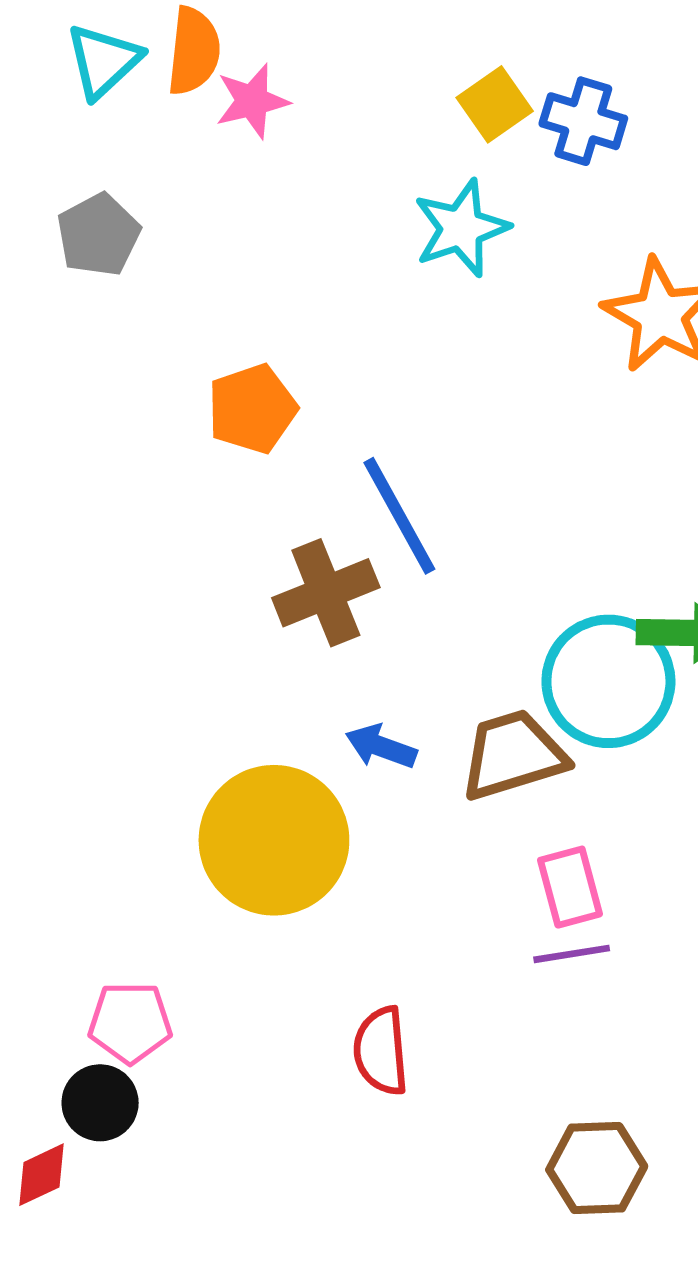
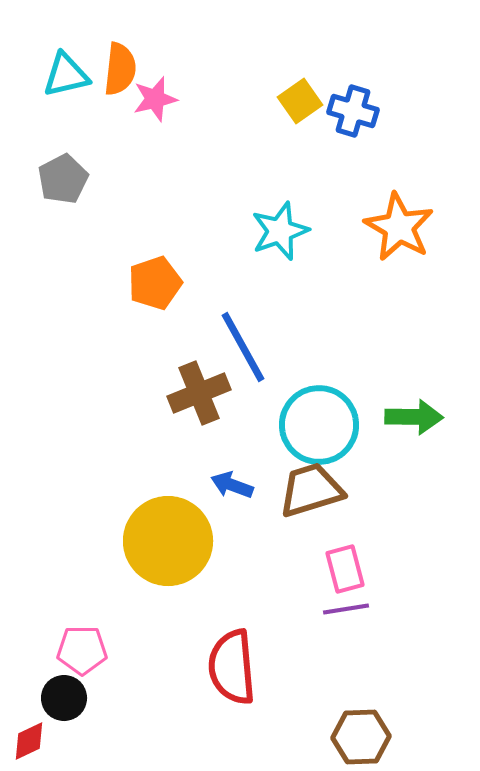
cyan triangle: (103, 61) -> (66, 75), turned 30
cyan star: (461, 228) -> (280, 231), moved
cyan circle: (608, 681) -> (319, 425), moved
red semicircle: (381, 1051) -> (232, 667), size x1.4

